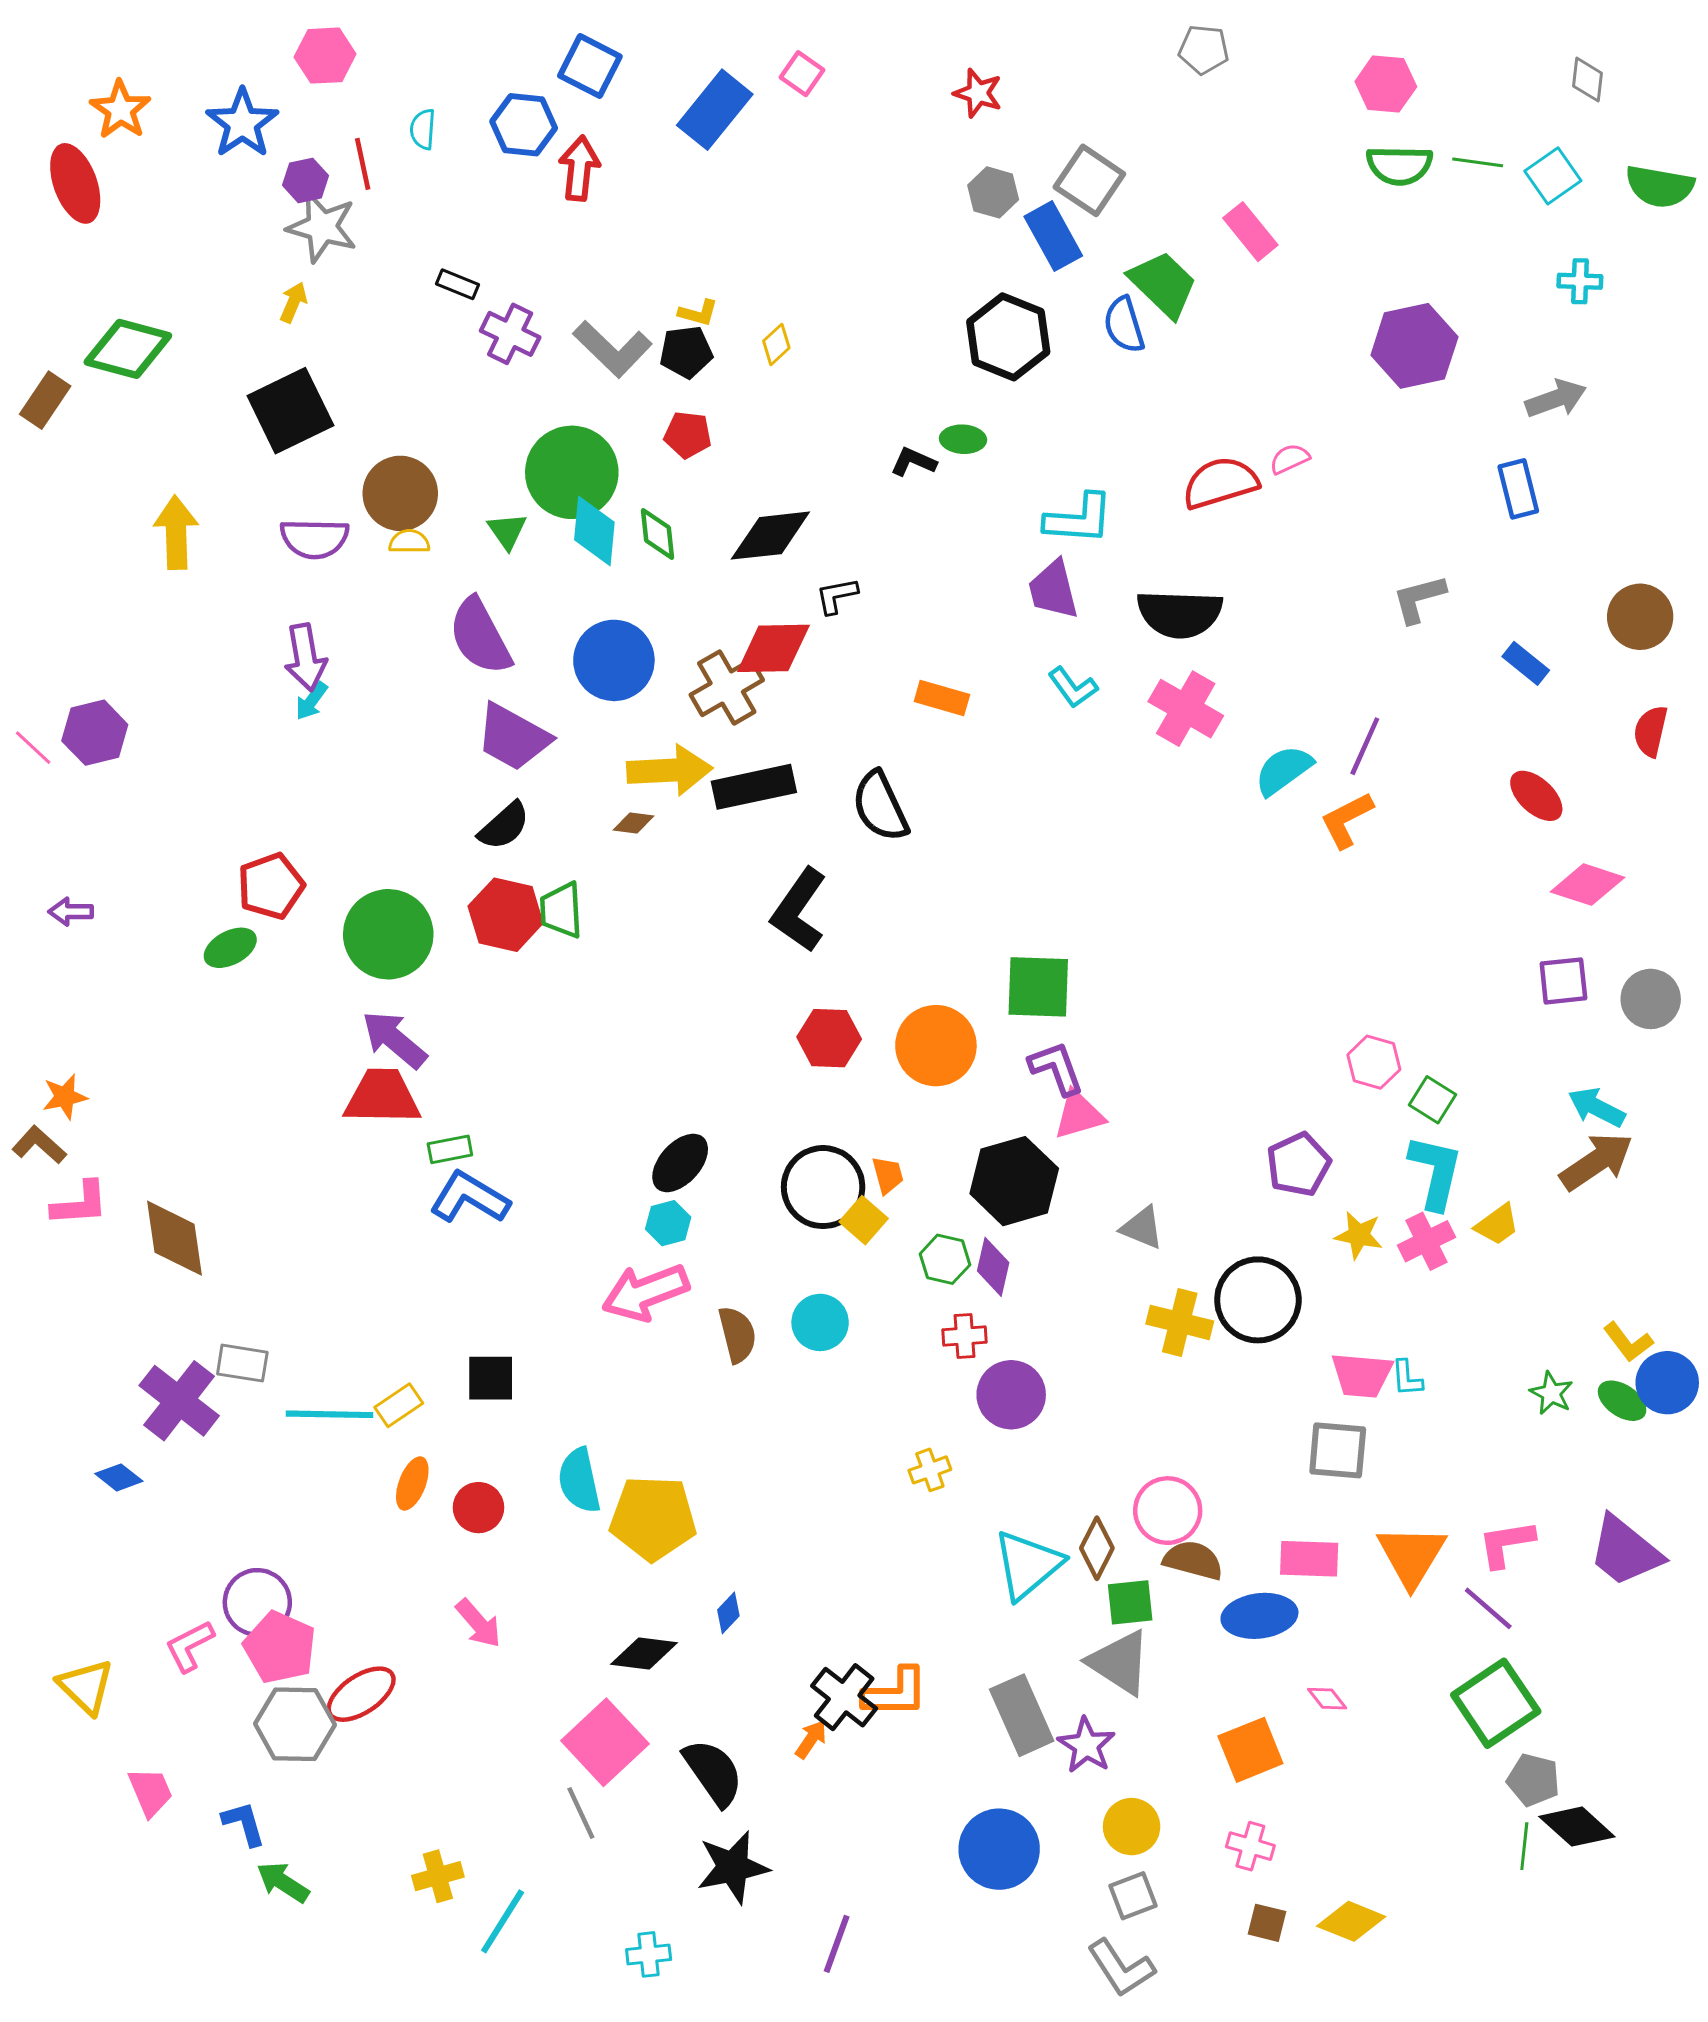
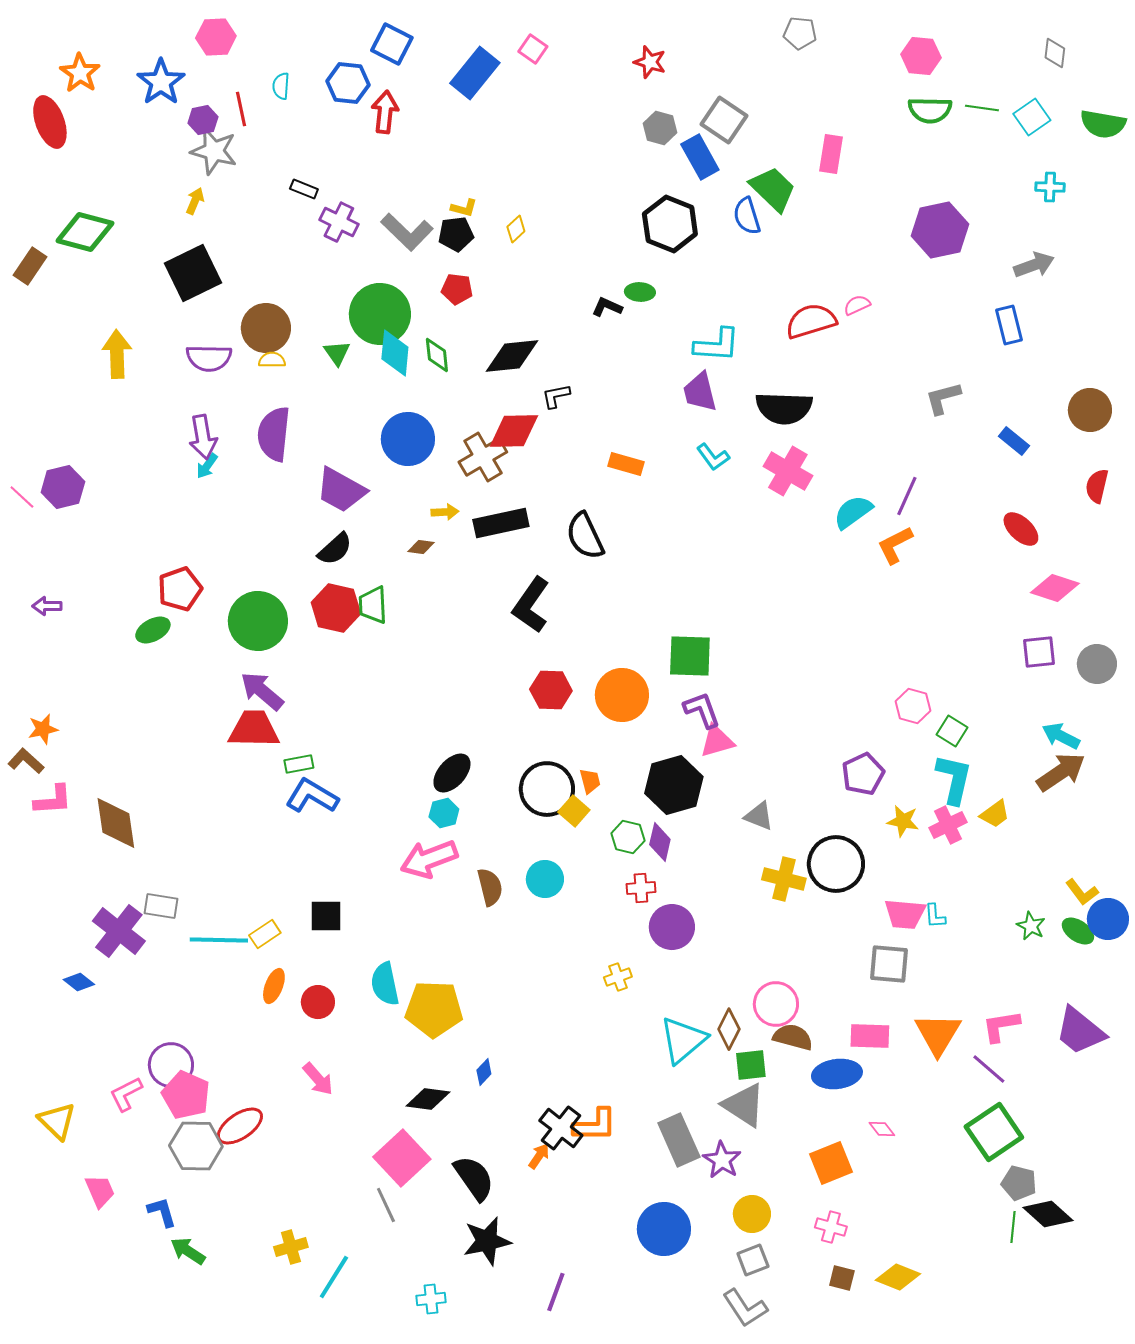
pink rectangle: (1250, 232) -> (831, 154), turned 48
purple semicircle: (480, 636) -> (274, 434), moved, turned 34
yellow arrow: (670, 770) -> (445, 512), size x0.5

